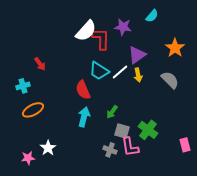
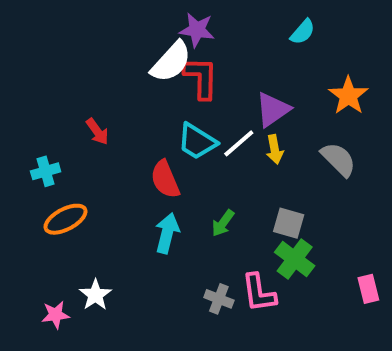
purple star: (123, 27) -> (197, 30), moved
red arrow: (40, 64) -> (97, 131), moved
gray square: (122, 131) -> (289, 223), moved

